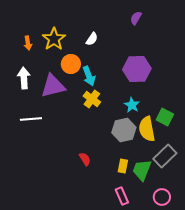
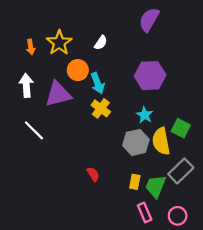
purple semicircle: (136, 18) -> (149, 20), size x1.6
white line: (31, 119) -> (34, 130), turned 50
pink rectangle: (122, 196) -> (145, 213), moved

